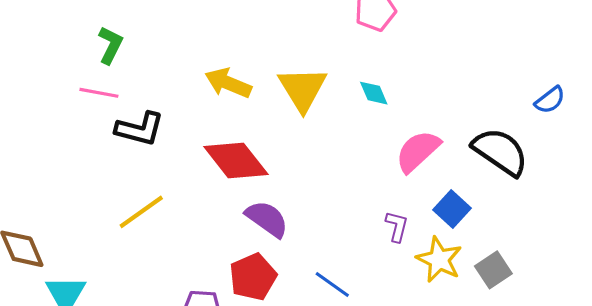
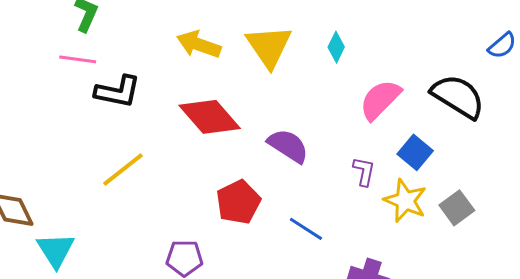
cyan diamond: (374, 93) -> (336, 47), turned 52
purple semicircle: (267, 219) -> (288, 146), moved
red pentagon: (253, 277) -> (238, 202), moved

